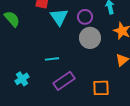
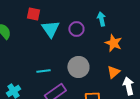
gray circle: (90, 38) -> (78, 67), moved

